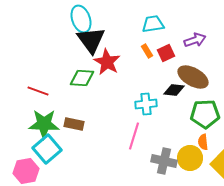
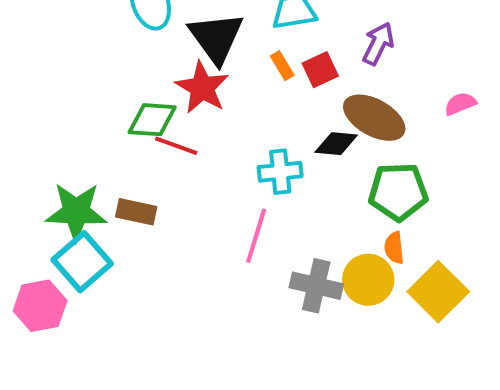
black triangle: (91, 40) -> (216, 38), moved
purple arrow: (195, 40) -> (378, 44), turned -45
red line: (38, 91) -> (176, 146), moved

